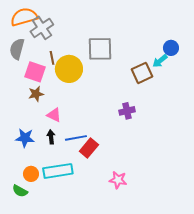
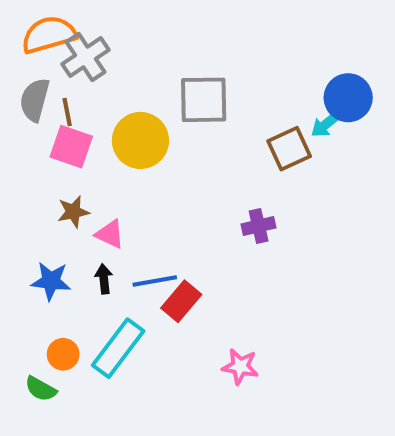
blue circle: (171, 48) -> (348, 98), size x1.5
brown line: (52, 58) -> (67, 112), moved
brown star: (36, 94) -> (73, 212), moved
cyan rectangle: (58, 171) -> (118, 348), turned -44

